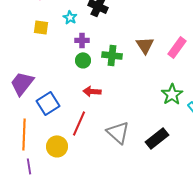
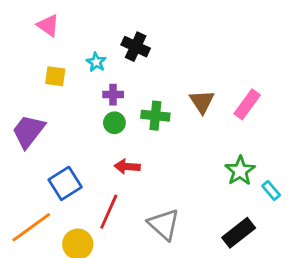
purple trapezoid: (22, 83) -> (28, 131), moved
orange line: (24, 134) -> (31, 227), turned 52
black rectangle: (157, 138) -> (239, 233), moved

